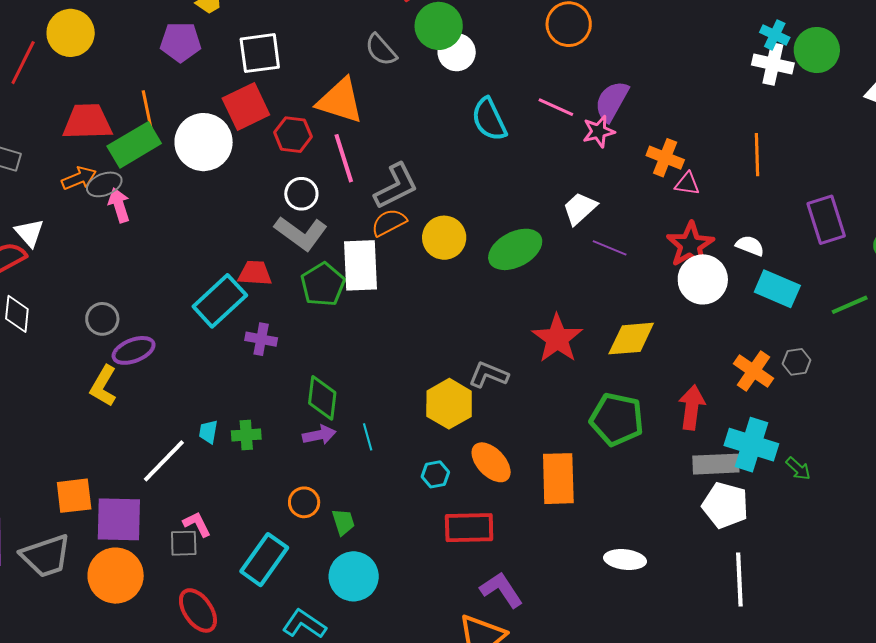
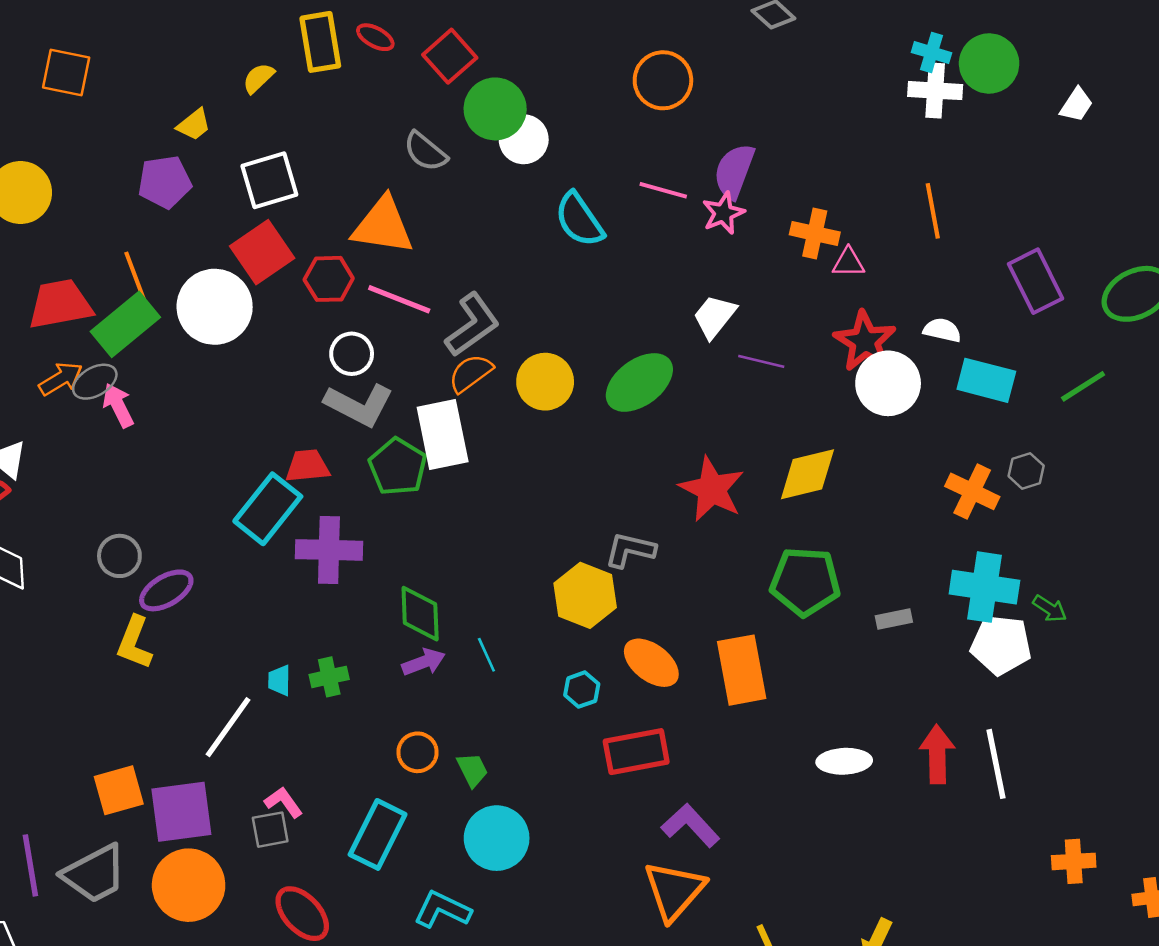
pink line: (344, 158) -> (399, 299), turned -42
purple cross: (261, 339) -> (329, 550), size x1.6
red arrow: (692, 407) -> (937, 754), moved
gray rectangle: (716, 464) -> (894, 619), moved, size x0.6
white pentagon: (725, 505) -> (1001, 645), moved

